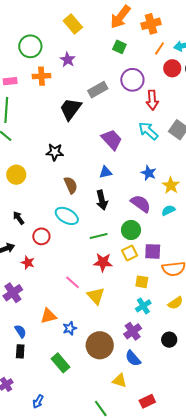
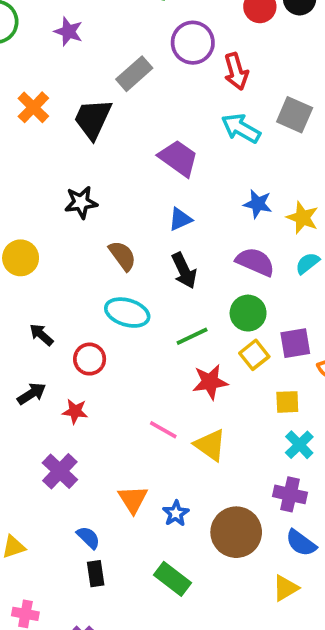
orange cross: (41, 76) -> (33, 107), moved, turned -30
orange triangle: (48, 316) -> (133, 499), turned -36
purple cross: (133, 331) -> (290, 494), turned -30
yellow triangle: (120, 381) -> (285, 588), turned -35

